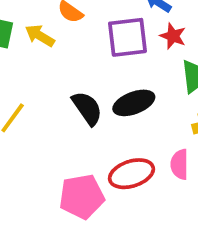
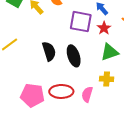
black ellipse: (134, 103) -> (74, 56), turned 75

